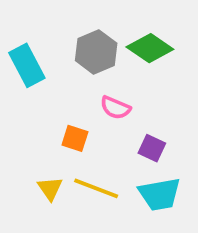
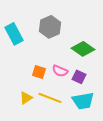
green diamond: (150, 48) -> (83, 49), moved
pink semicircle: (115, 108) -> (60, 71), moved
yellow triangle: (50, 188) -> (26, 98), turned 32

